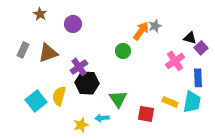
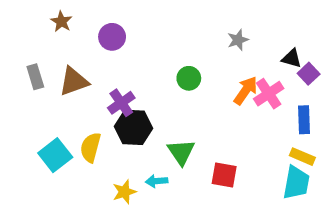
orange arrow: (141, 31) -> (246, 91), moved
gray rectangle: (23, 50) -> (35, 77), turned -42
yellow rectangle: (170, 102) -> (302, 157), moved
cyan trapezoid: (192, 102) -> (296, 183), moved

